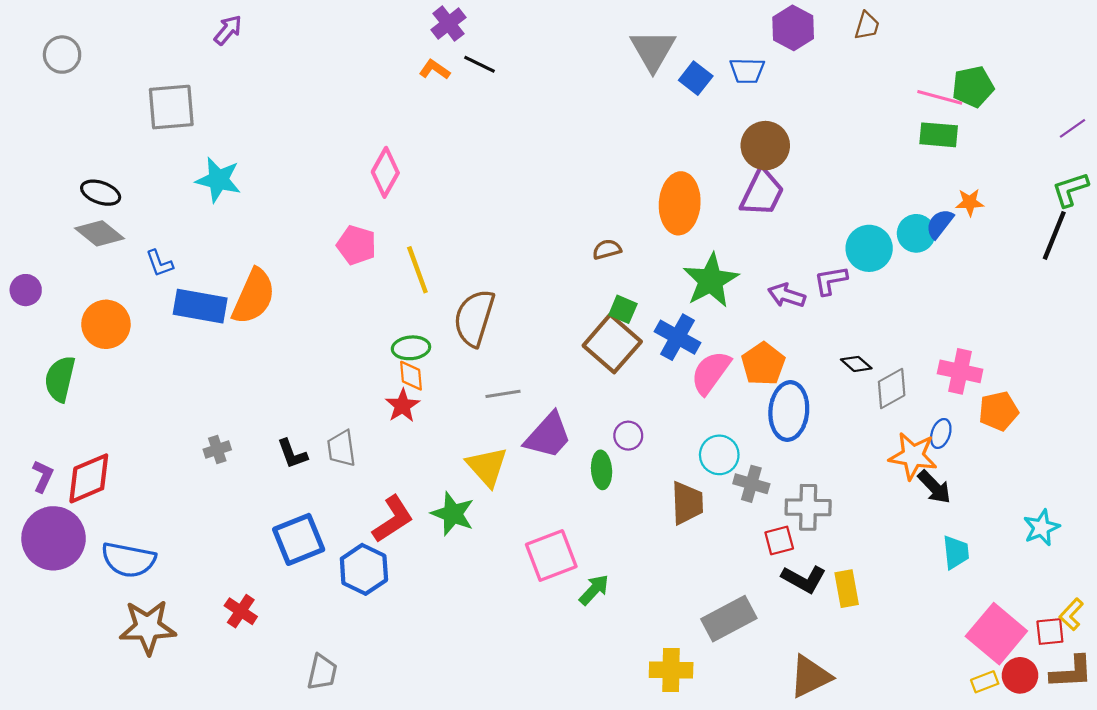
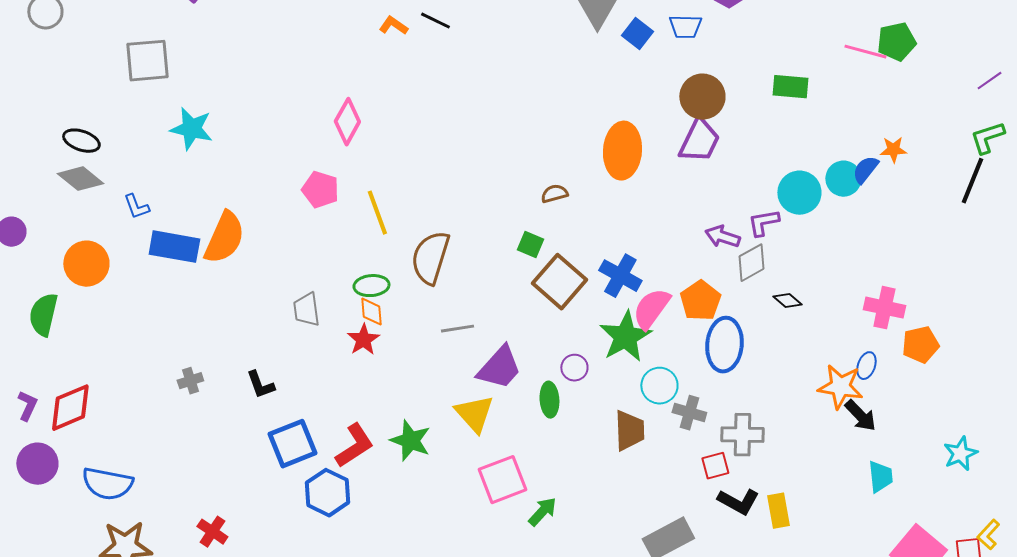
green rectangle: (939, 135) -> (790, 87), moved
green star: (711, 280) -> (625, 337), moved
green square: (623, 309) -> (530, 245), moved
gray diamond: (892, 389) -> (751, 263), moved
gray trapezoid: (341, 448) -> (306, 310), moved
yellow triangle: (487, 467) -> (474, 414), moved
purple circle: (54, 538) -> (37, 464), size x0.7
blue square: (299, 539) -> (292, 444), moved

